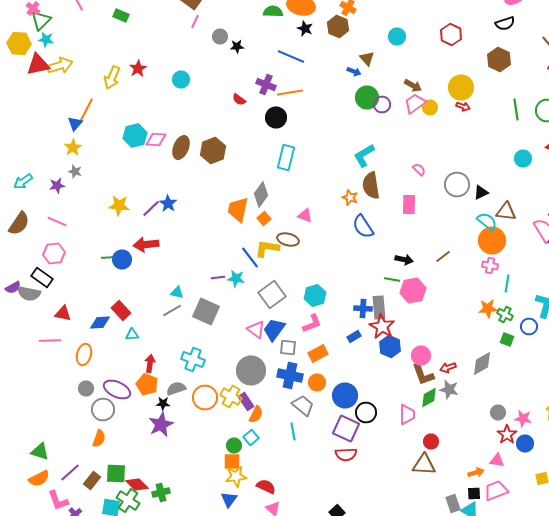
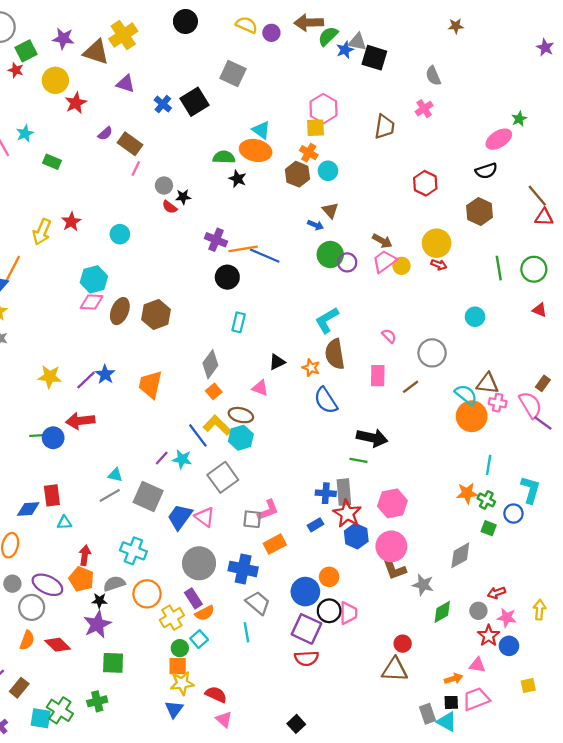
black star: (305, 28) -> (237, 179), moved
cyan circle: (397, 36) -> (328, 171), moved
blue line: (291, 56) -> (265, 256), moved
red semicircle: (239, 100) -> (170, 207), moved
cyan hexagon: (135, 136) -> (94, 279), moved
cyan rectangle: (286, 158) -> (239, 322), size x0.7
cyan circle: (523, 158) -> (475, 317), moved
black triangle: (481, 192) -> (277, 362), moved
orange trapezoid: (238, 210) -> (150, 385), moved
yellow L-shape: (267, 248) -> (217, 425), turned 35
brown line: (443, 256) -> (411, 387), moved
black arrow: (404, 260) -> (372, 438), size x1.5
pink cross: (490, 266) -> (498, 403), moved
purple line: (218, 278) -> (162, 458), turned -40
pink hexagon: (413, 290) -> (392, 503), moved
cyan hexagon: (315, 296) -> (241, 438), moved
red rectangle: (121, 310) -> (52, 495), turned 36
blue trapezoid: (274, 330) -> (180, 517), moved
gray square: (288, 348) -> (252, 519), moved
pink circle: (421, 356) -> (391, 546), size x1.4
red arrow: (448, 368) -> (497, 593), moved
orange circle: (317, 382) -> (329, 577), moved
yellow cross: (231, 396) -> (172, 618), moved, turned 30
green diamond: (429, 398) -> (442, 612), moved
orange semicircle: (256, 414) -> (205, 613), turned 36
pink trapezoid: (407, 414) -> (348, 613), moved
green square: (116, 474) -> (113, 663), moved
red diamond: (137, 484) -> (58, 645), moved

